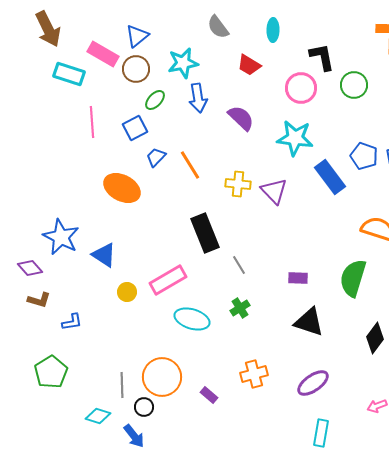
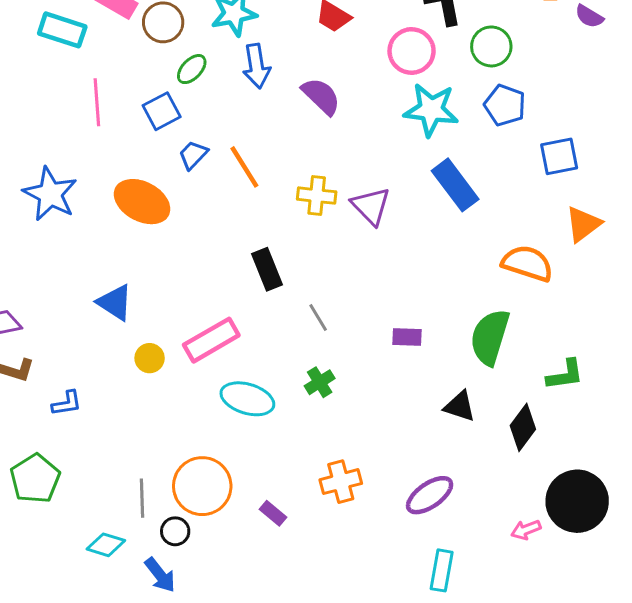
cyan star: (295, 138) -> (431, 110), moved
blue pentagon: (364, 156) -> (505, 105), moved
black rectangle: (205, 233) -> (267, 269), size x0.7
blue star: (61, 237) -> (50, 194), moved
black triangle: (309, 322) -> (460, 406), moved, size x0.7

